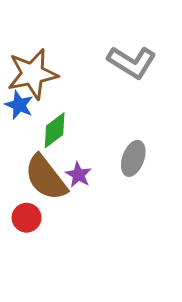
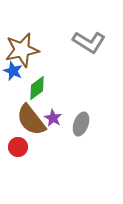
gray ellipse: (133, 158) -> (81, 124), moved

